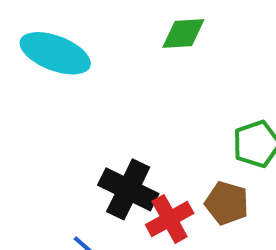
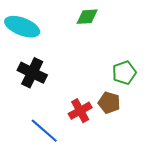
black cross: (128, 189) -> (32, 73), moved

